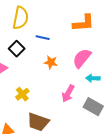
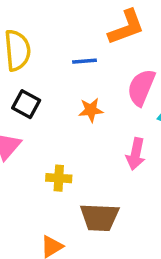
blue line: (43, 38) -> (84, 61), moved
yellow cross: (22, 94) -> (59, 178), turned -32

